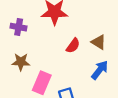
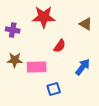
brown triangle: (99, 42) -> (86, 24), moved
pink rectangle: (42, 83) -> (37, 67), moved, turned 66

